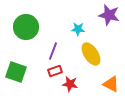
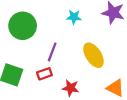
cyan star: (78, 29) -> (74, 17), moved
red rectangle: (55, 71) -> (44, 74), moved

